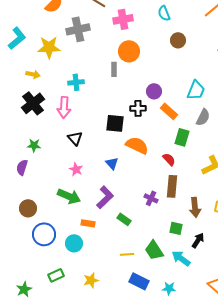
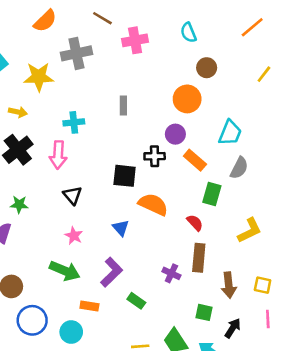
orange circle: (129, 51) -> (187, 99), moved

